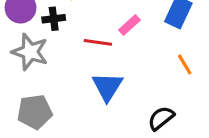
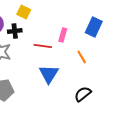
pink rectangle: (129, 25) -> (63, 35), turned -32
orange line: (185, 65) -> (82, 57), moved

